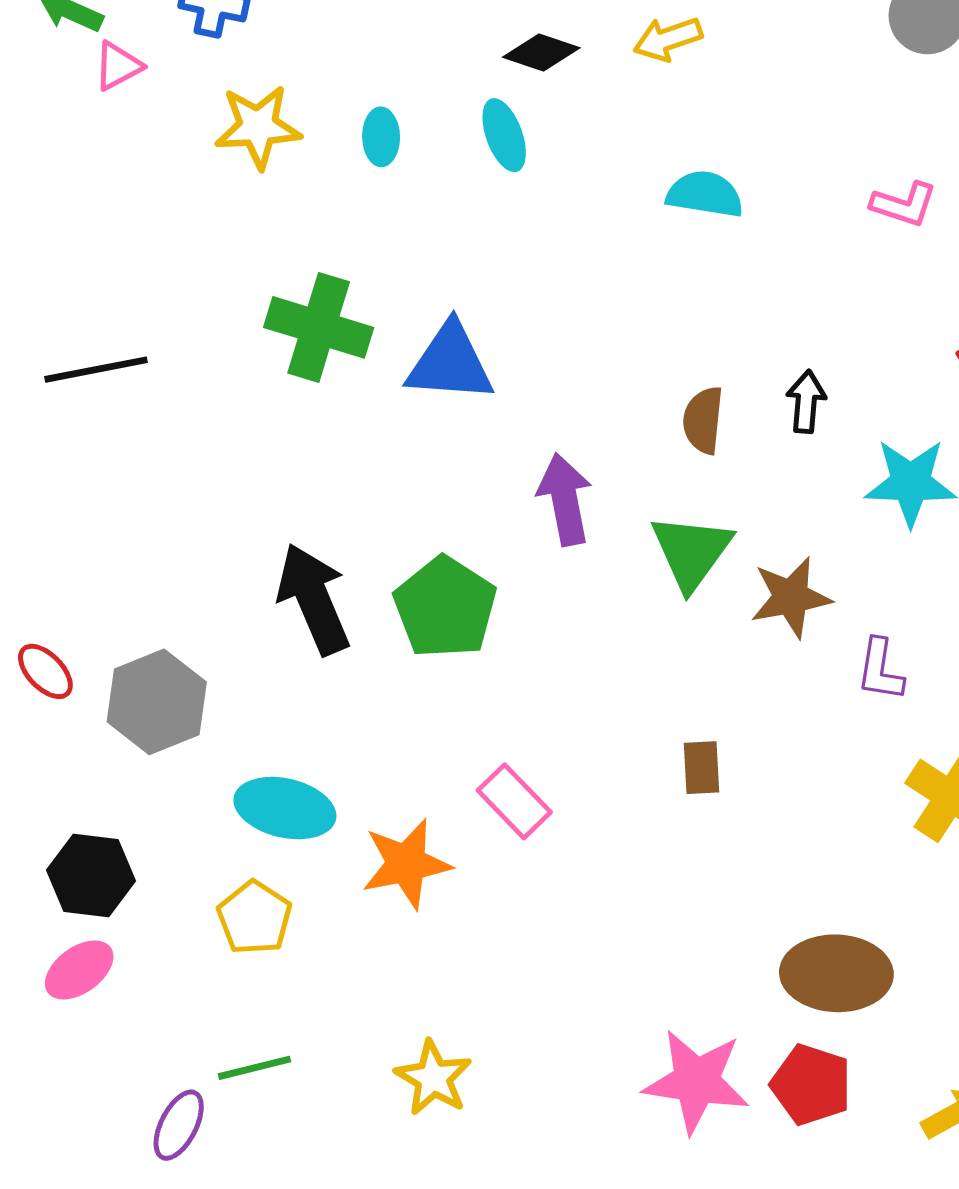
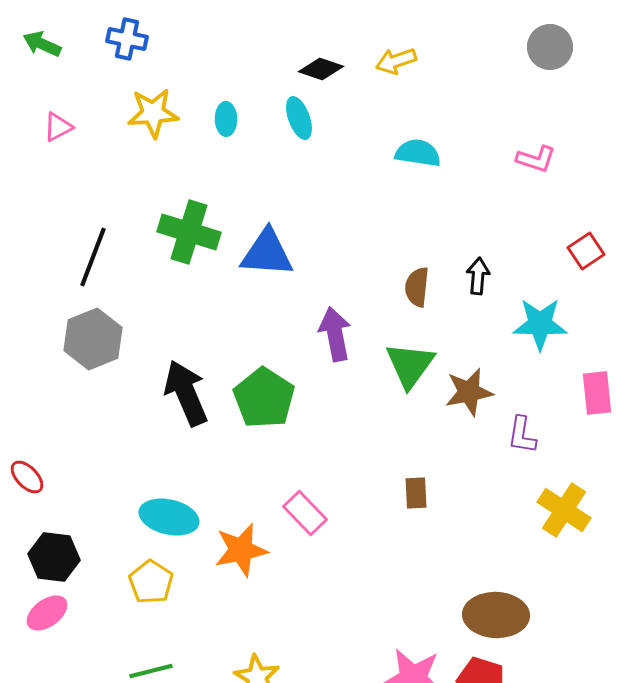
pink triangle: (118, 66) -> (58, 127), moved
black line: (96, 370) -> (93, 257), moved, turned -58
red ellipse: (45, 671) -> (27, 477), moved
gray hexagon: (157, 702) -> (93, 339), moved

